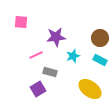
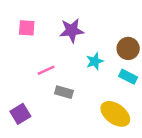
purple star: (56, 37) -> (72, 31), moved
cyan star: (73, 56) -> (95, 61), moved
purple square: (38, 89) -> (20, 114), moved

